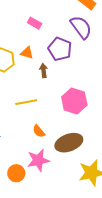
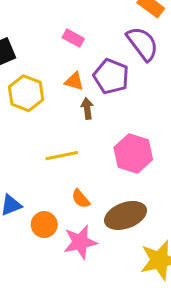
orange triangle: (27, 53) -> (74, 81), moved
orange circle: (16, 173) -> (44, 225), moved

